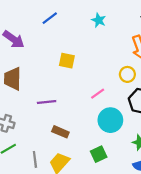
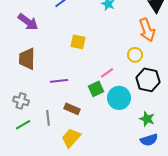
green square: (99, 154) -> (96, 89), moved
gray line: (35, 159) -> (48, 118), moved

